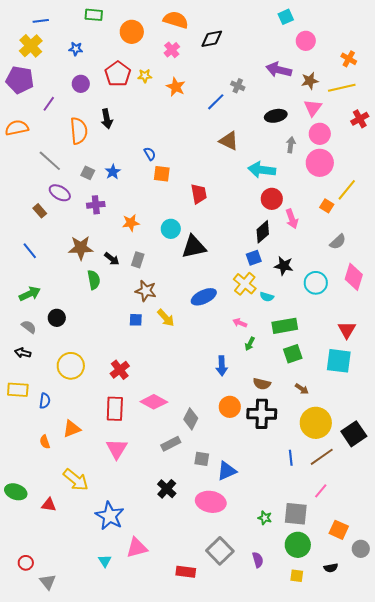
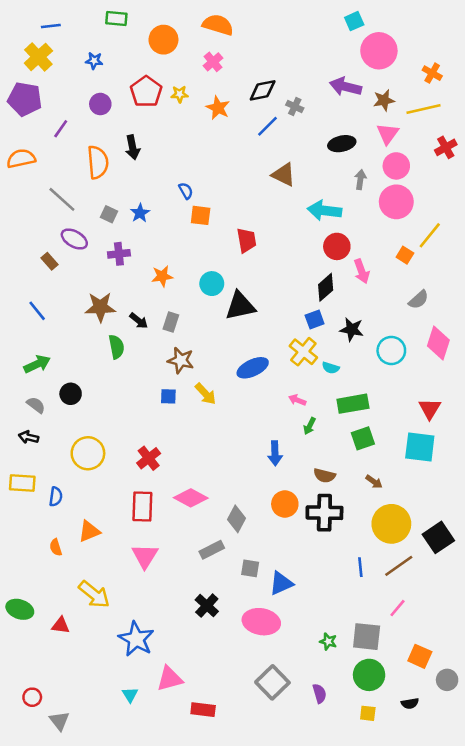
black diamond: (212, 39) -> (263, 90), moved
pink circle: (306, 41) -> (379, 51), size x1.5
red rectangle: (186, 572) -> (203, 710), moved

